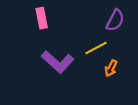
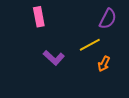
purple L-shape: (58, 62) -> (54, 58), size x0.7

